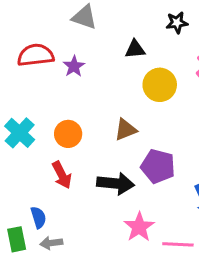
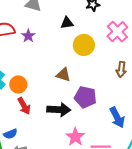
brown triangle: (126, 130) -> (63, 75), turned 42
orange circle: (68, 134) -> (18, 84), moved
blue semicircle: (38, 217) -> (10, 134), turned 88

